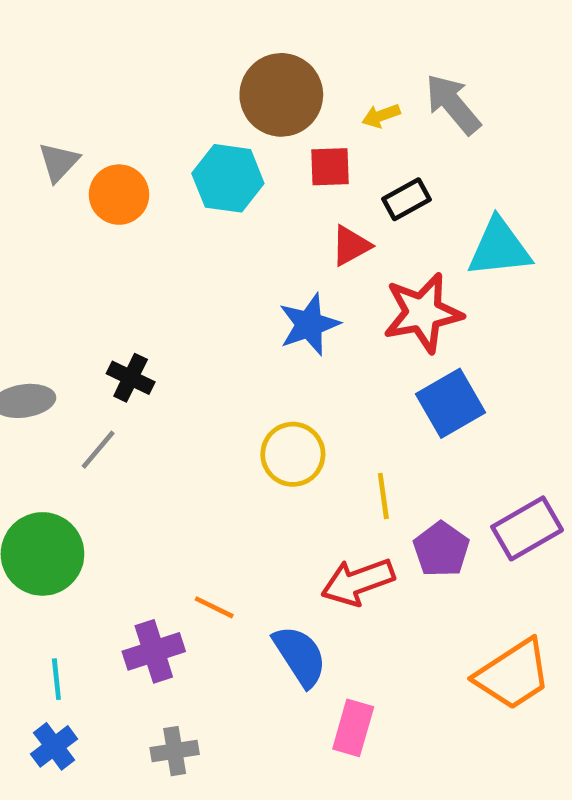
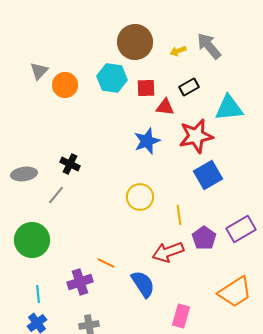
red square: (330, 167) -> (146, 88), moved
red triangle: (351, 246) -> (165, 107), turned 36
pink rectangle: (353, 728) -> (181, 316), moved

